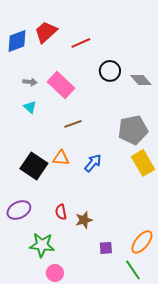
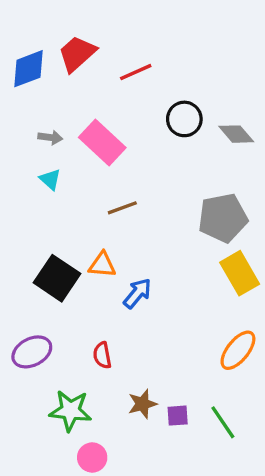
blue arrow: (93, 163) -> (137, 293), moved
brown star: (84, 220) -> (142, 404), moved
orange ellipse: (142, 242) -> (238, 350), moved
green line: (133, 270) -> (223, 422), moved

